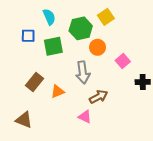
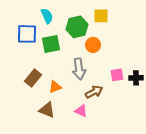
yellow square: (106, 17) -> (101, 16), turned 35
blue square: (28, 36) -> (27, 34), size x1.5
pink square: (123, 61) -> (117, 75), moved, turned 32
brown triangle: (24, 120) -> (47, 110), moved

